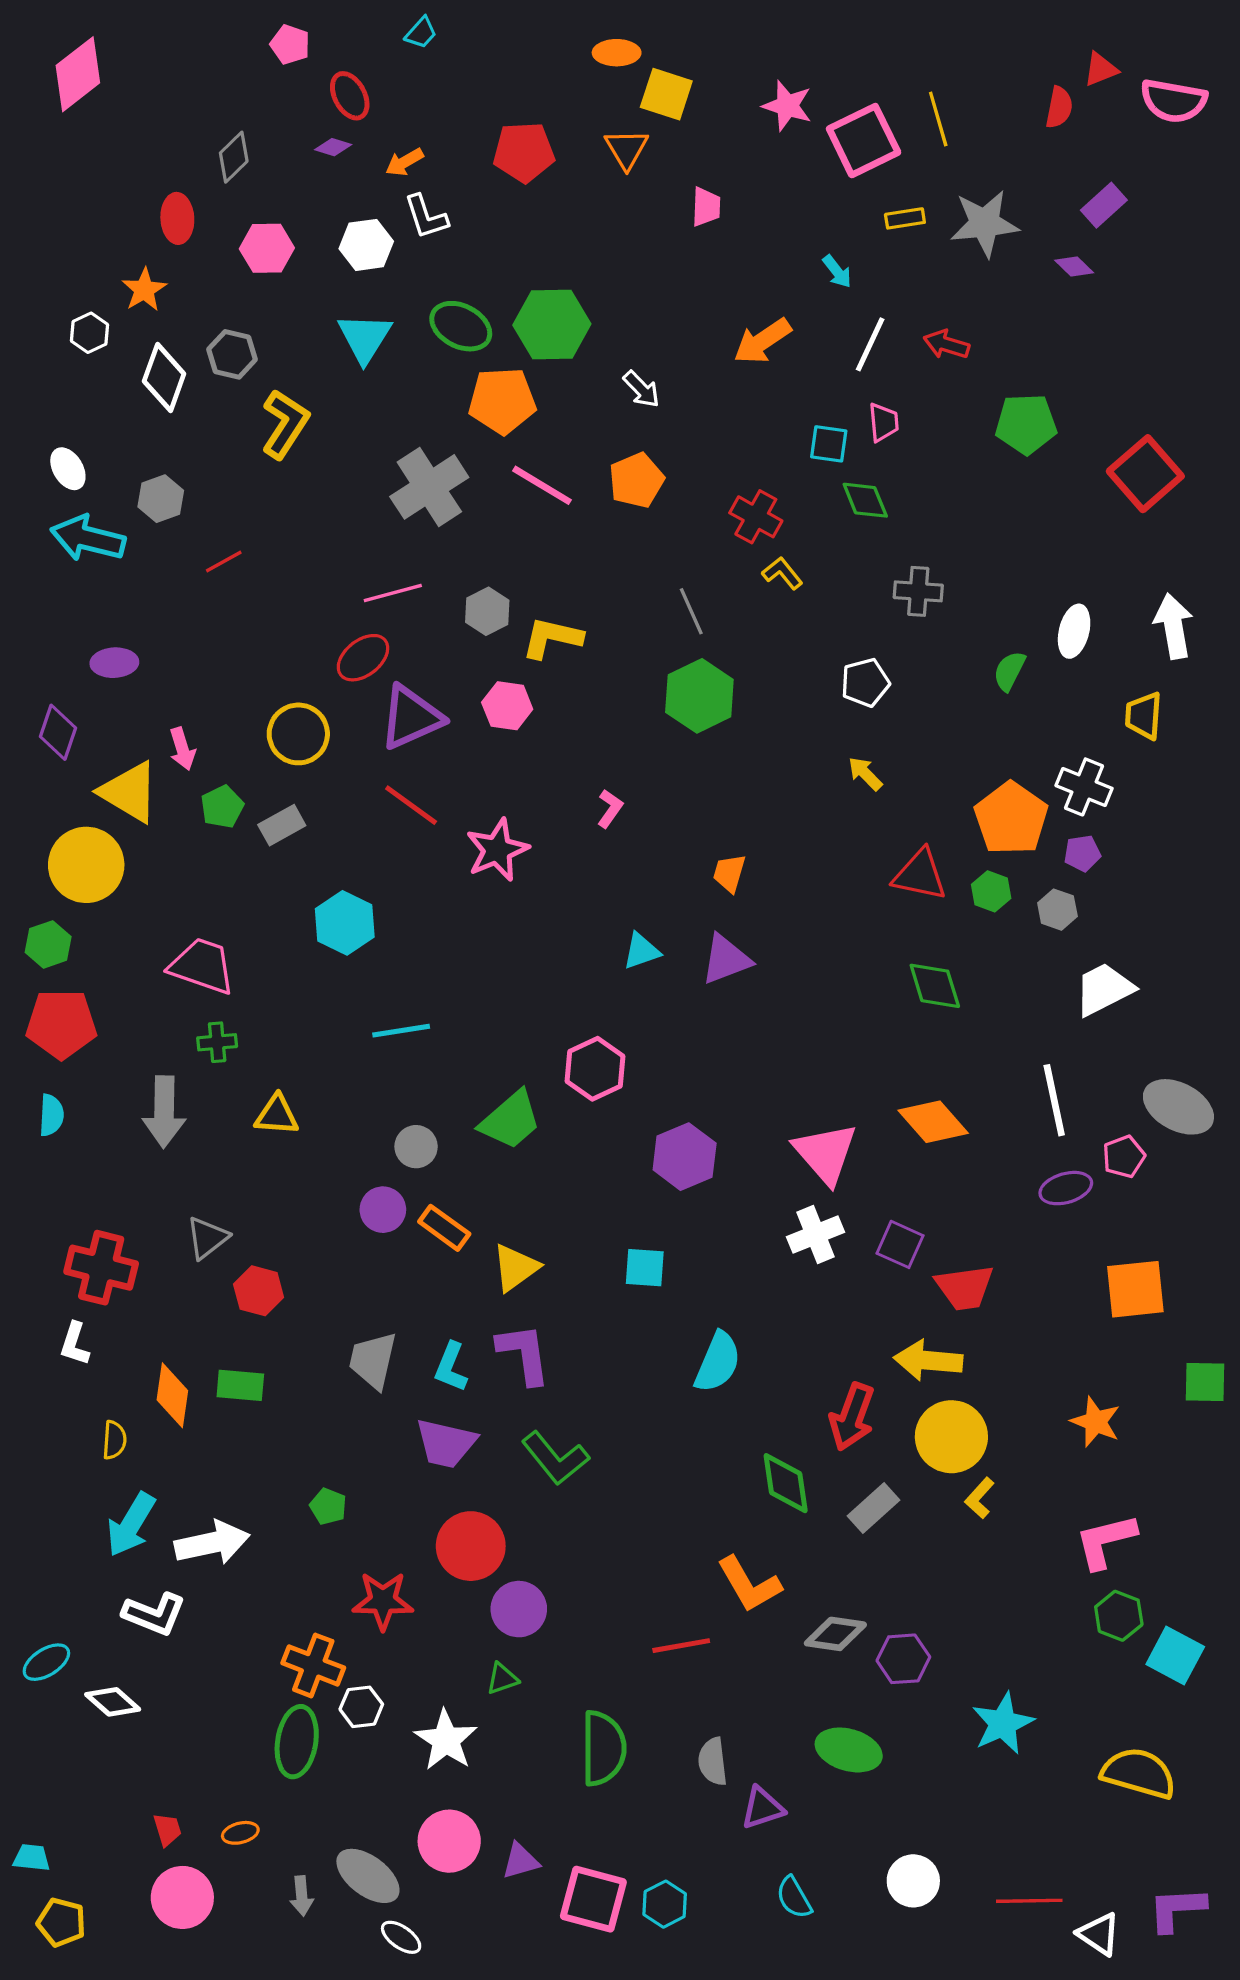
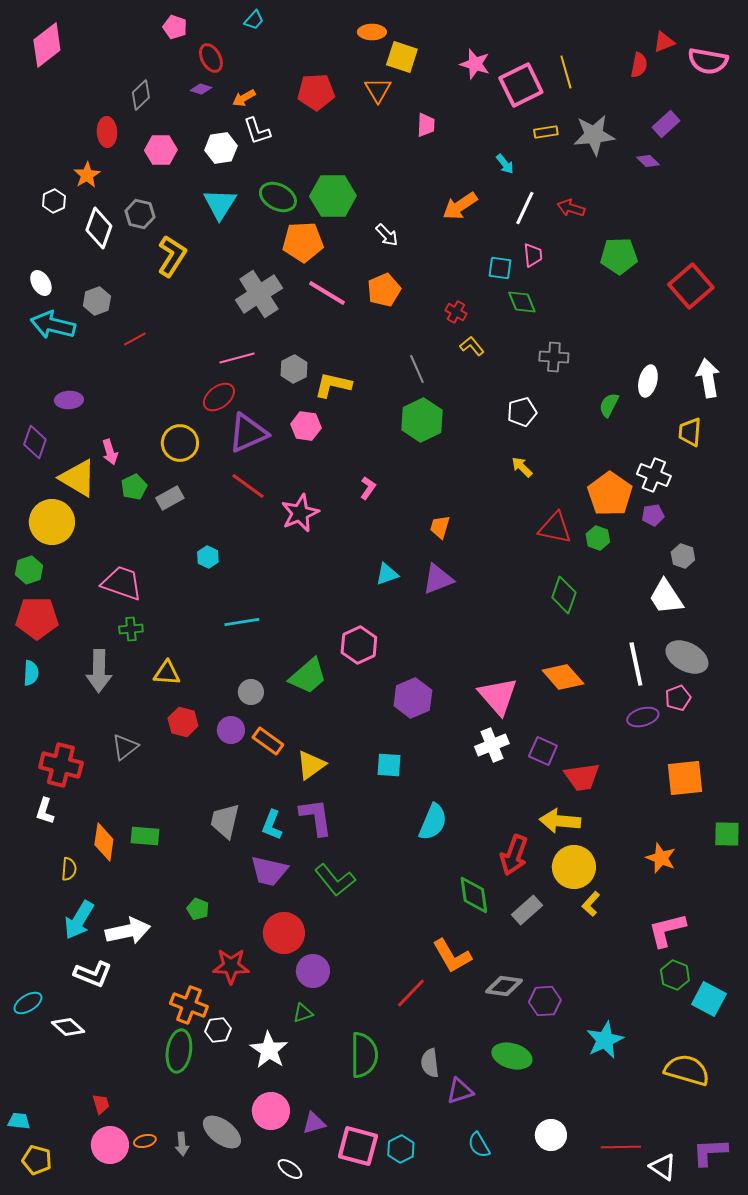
red cross: (756, 517) -> (456, 312), size x0.7
gray hexagon: (1057, 910) -> (683, 556), moved
cyan hexagon: (345, 923) -> (208, 557), size x0.6
green diamond: (935, 986) -> (564, 595), turned 36
white trapezoid: (1104, 989) -> (666, 597), turned -96
gray ellipse: (1178, 1107) -> (687, 657), moved
red hexagon: (259, 1291) -> (183, 722), moved
red line: (681, 1646) -> (411, 993), turned -36
orange ellipse: (240, 1833) -> (145, 1141), moved
white ellipse: (401, 1937) -> (290, 1169), moved

